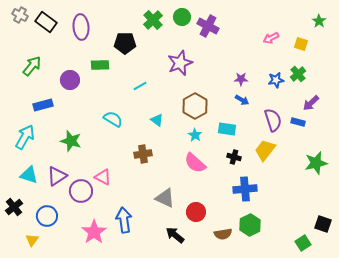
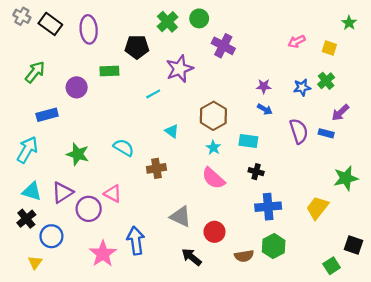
purple cross: (208, 26) -> (223, 46), moved
purple star: (180, 63) -> (179, 69), moved
cyan semicircle: (113, 119) -> (124, 148), moved
yellow trapezoid: (265, 150) -> (317, 208), moved
black cross: (14, 207) -> (26, 219), moved

